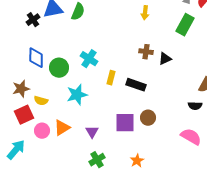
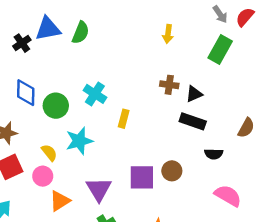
black rectangle: (136, 85) -> (193, 121), moved
yellow semicircle: (41, 101) -> (49, 153), moved, turned -144
black semicircle: (195, 106) -> (214, 154), moved
orange triangle: (62, 128) -> (60, 201), moved
pink circle: (42, 131) -> (43, 176), moved
purple triangle: (92, 132) -> (99, 189), size x1.5

